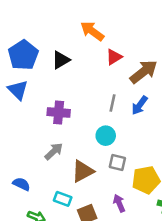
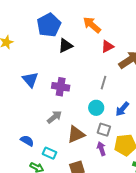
blue pentagon: (23, 55) -> (49, 25), moved
blue triangle: (18, 90) -> (30, 80), moved
blue arrow: (139, 105) -> (122, 109), moved
cyan rectangle: (63, 199) -> (49, 153), moved
purple arrow: (119, 203) -> (101, 149), moved

